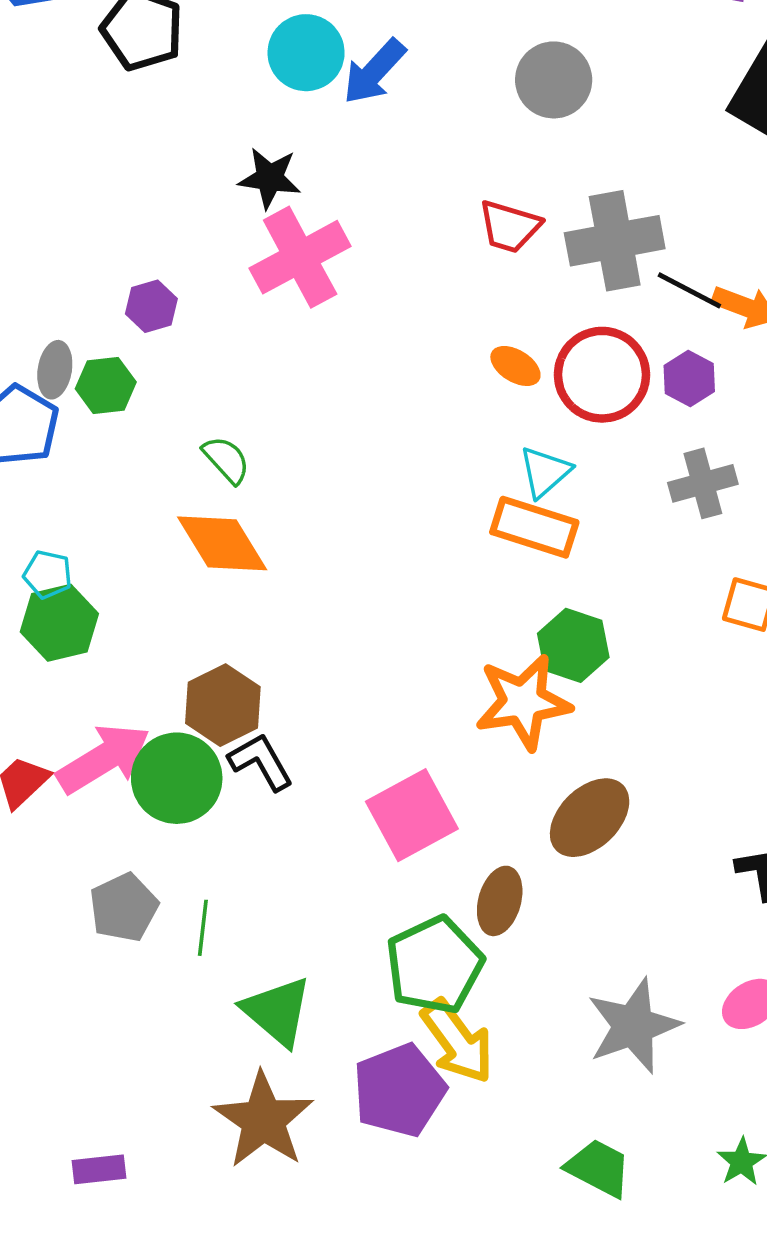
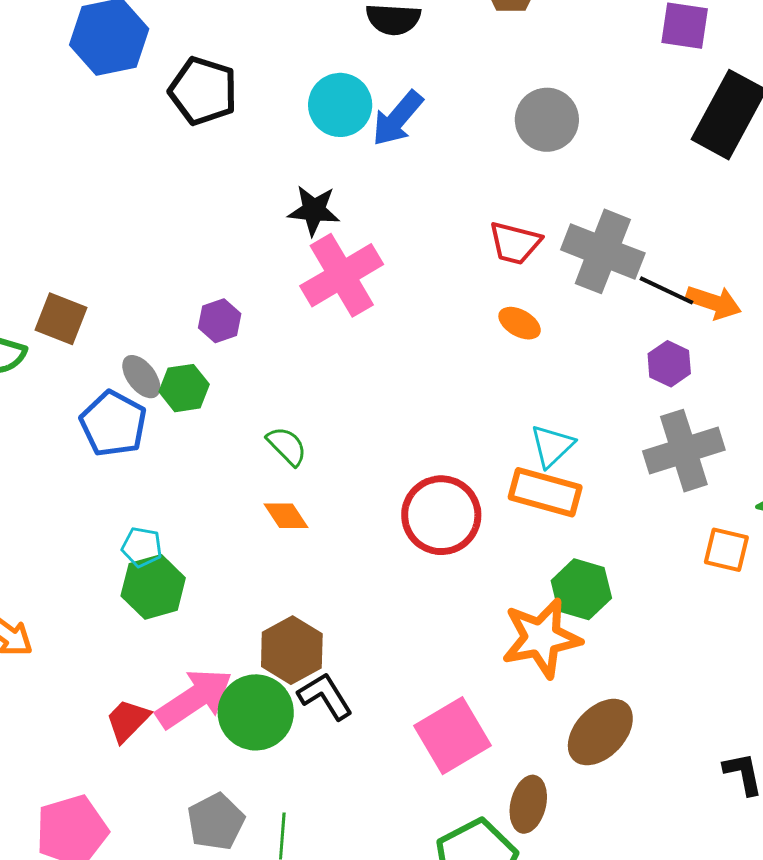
gray cross: (615, 241) -> (603, 251), turned 34
orange ellipse: (515, 366) -> (520, 323), moved
gray ellipse: (55, 370) -> (141, 377), turned -45
red circle: (602, 375) -> (441, 515), moved
gray cross: (703, 483) -> (684, 451), size x1.4
orange diamond: (222, 543) -> (286, 516), size x0.6

